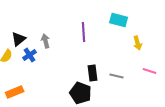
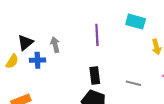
blue cross: (30, 55) -> (37, 60), turned 32
black rectangle: (93, 73) -> (95, 76), moved

